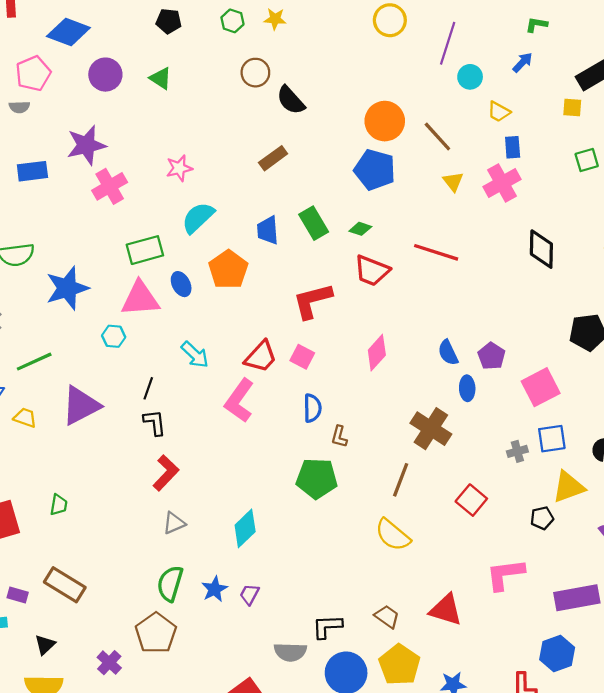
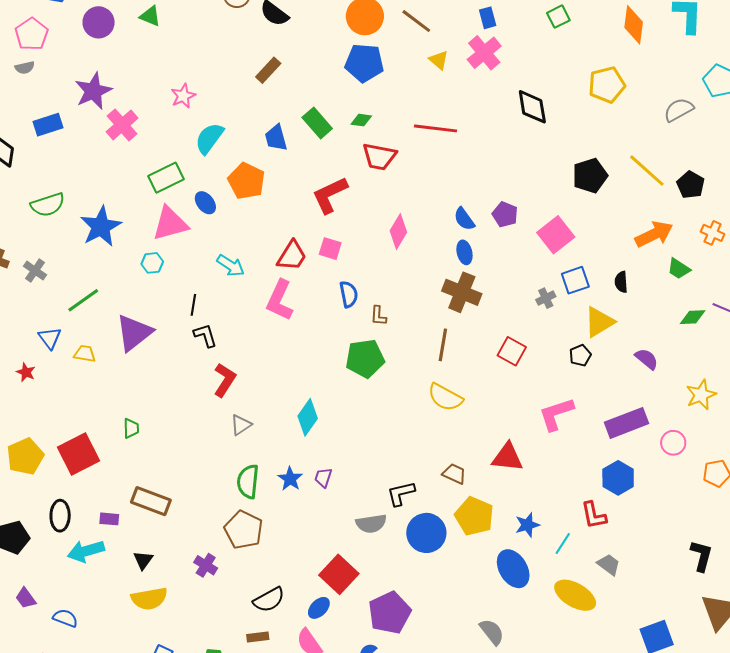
blue ellipse: (467, 388) -> (464, 252), moved

